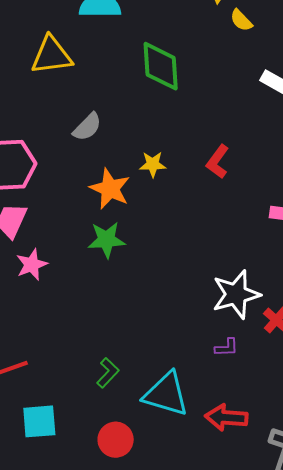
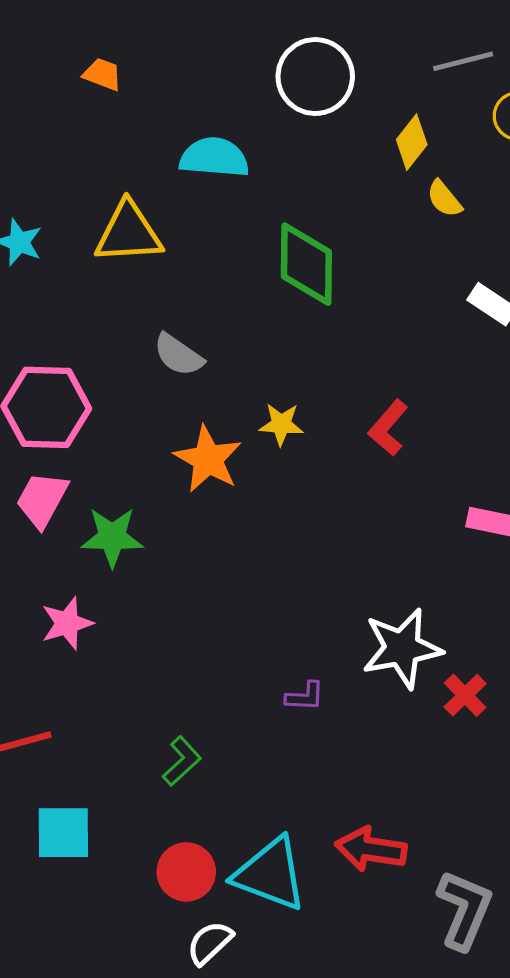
gray semicircle: (87, 127) -> (178, 355), turned 76
green star: (106, 240) -> (112, 537), moved
pink star: (32, 265) -> (67, 623), moved
purple L-shape: (227, 347) -> (305, 696), moved
cyan triangle: (166, 394) -> (270, 874), moved

